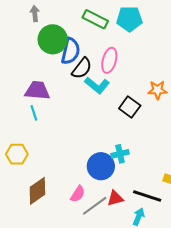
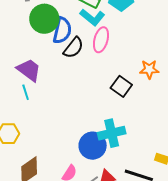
cyan L-shape: (97, 85) -> (92, 17), moved
purple trapezoid: (37, 91) -> (29, 70), turned 32
cyan cross: (120, 154) -> (112, 133), size x1.5

